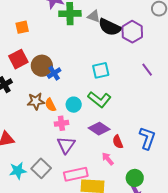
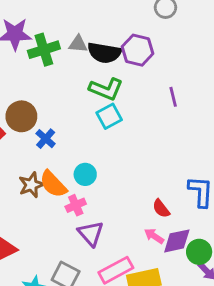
brown circle: (42, 66) -> (21, 116), moved
purple line: (147, 70) -> (173, 97), turned 40
green L-shape: (99, 99) -> (106, 89), moved
orange semicircle: (50, 105) -> (53, 184), size x1.5
purple diamond: (99, 129) -> (177, 241), moved, turned -30

